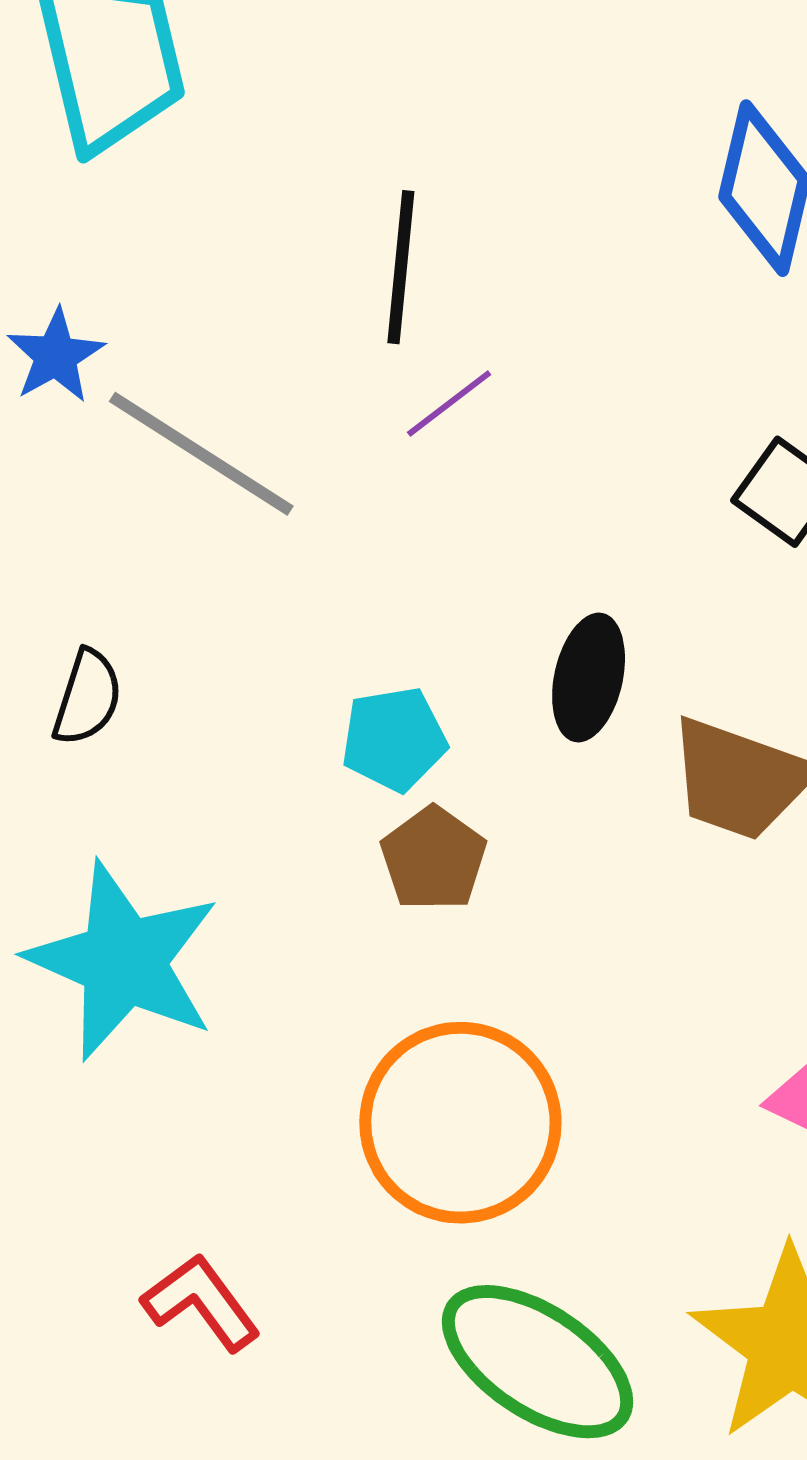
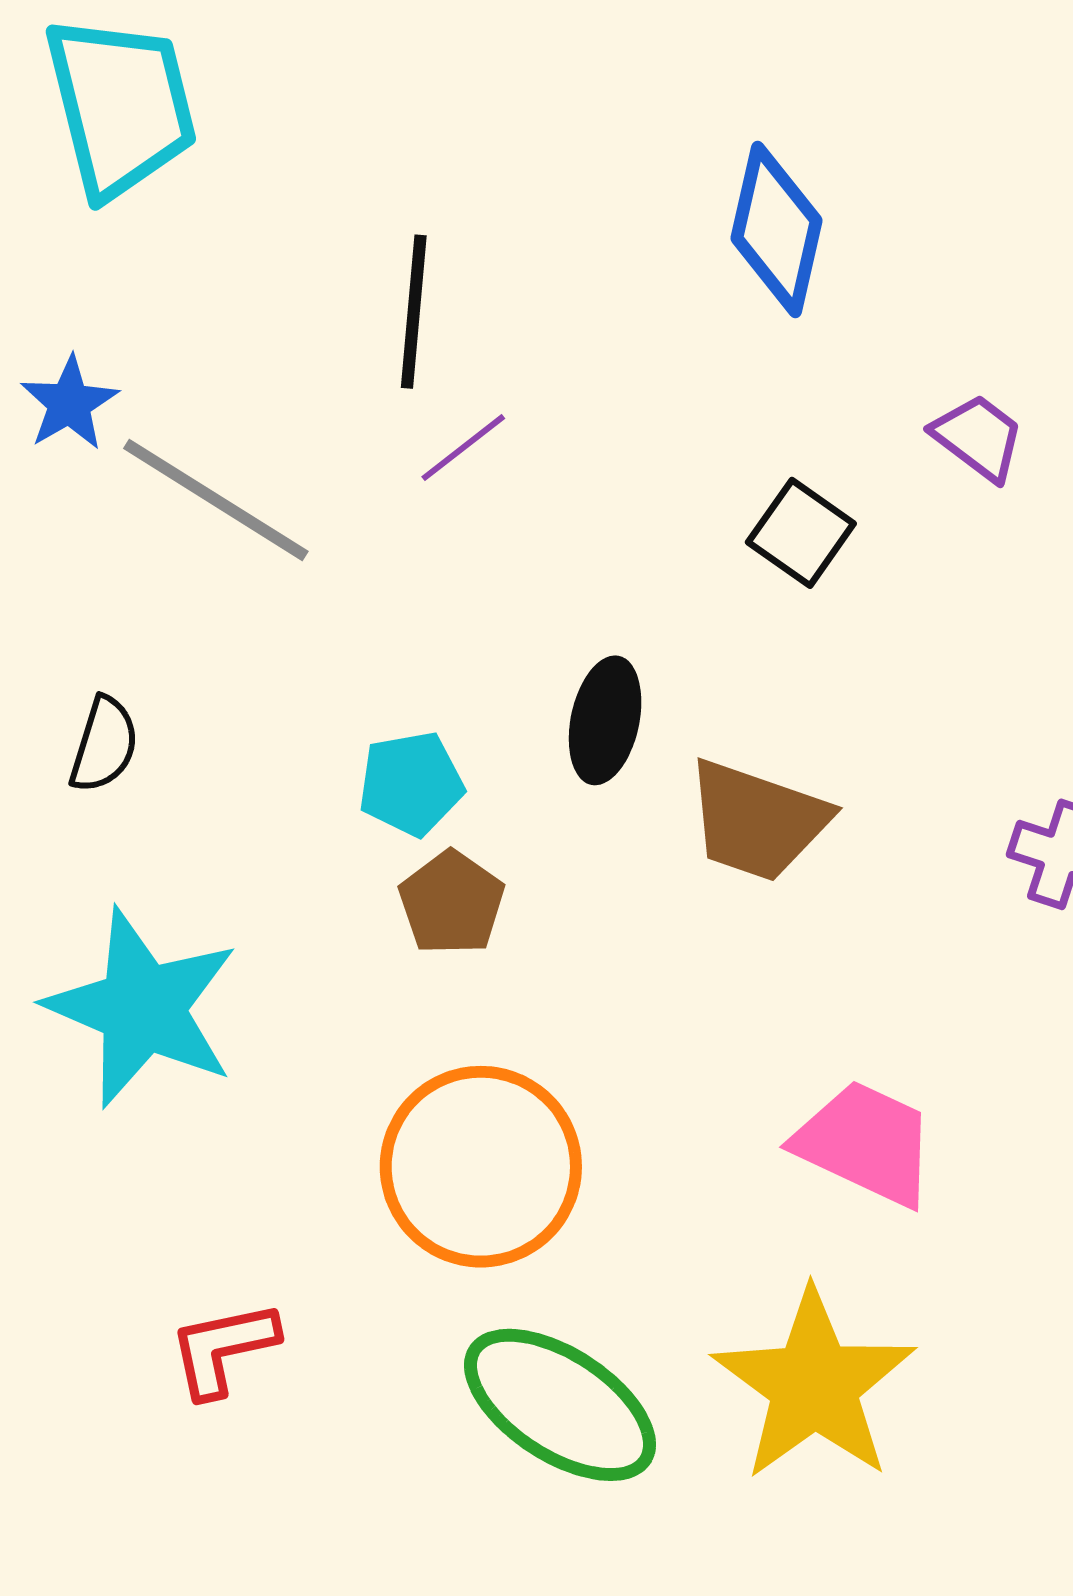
red L-shape: (201, 1302) -> (223, 1349), turned -65

